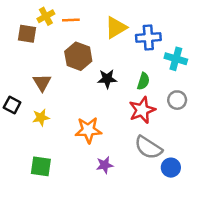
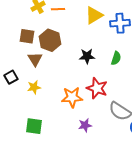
brown square: (27, 34) -> (27, 36), moved
brown hexagon: (78, 56) -> (50, 40), moved
black square: (12, 105) -> (11, 77), turned 32
red star: (142, 110) -> (97, 88), moved, turned -30

